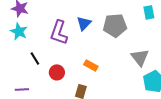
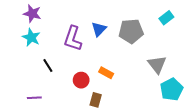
cyan rectangle: (149, 12) -> (166, 18), turned 64
red circle: (57, 72) -> (81, 80), moved

